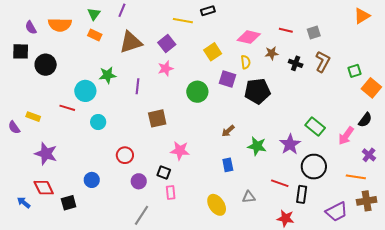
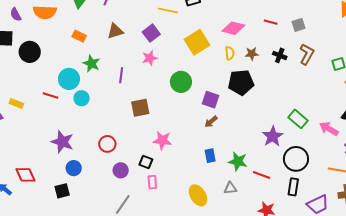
orange rectangle: (95, 35) -> (79, 36), moved
brown triangle: (131, 42) -> (115, 31), size x0.7
yellow square: (213, 52) -> (197, 42), size x1.4
brown star: (272, 53) -> (252, 54), moved
green star: (107, 75) -> (91, 64), turned 30
purple square: (227, 79) -> (211, 100), moved
cyan circle: (98, 122) -> (82, 98), moved
pink arrow: (346, 136) -> (329, 129), turned 84
green star: (257, 146) -> (238, 161), moved
purple star: (46, 154) -> (62, 142), moved
black rectangle: (302, 194) -> (293, 187), moved
black square: (69, 203) -> (62, 191), moved

